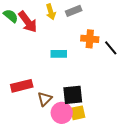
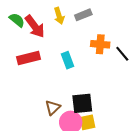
cyan rectangle: (59, 54) -> (67, 60), turned 70
red rectangle: (22, 86) -> (28, 58), moved

